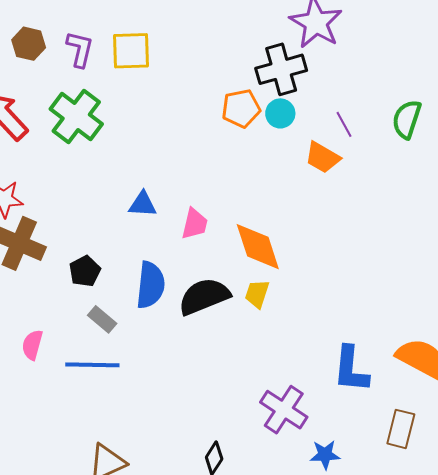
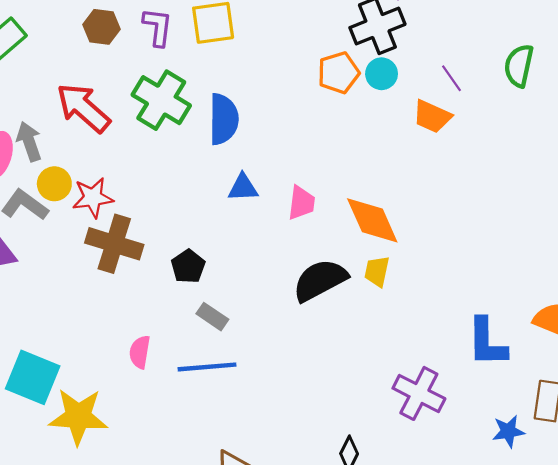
blue semicircle: (151, 285) -> (224, 119), moved
blue star: (325, 455) -> (508, 431), moved

